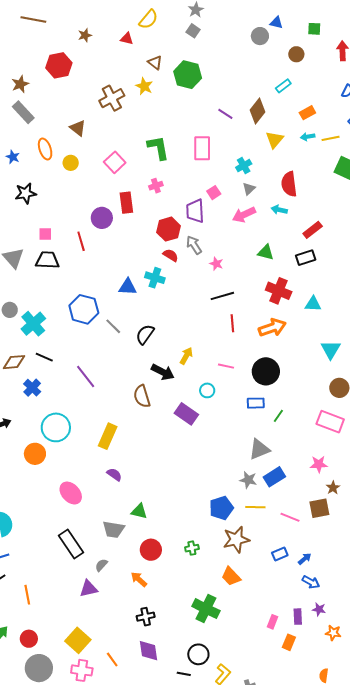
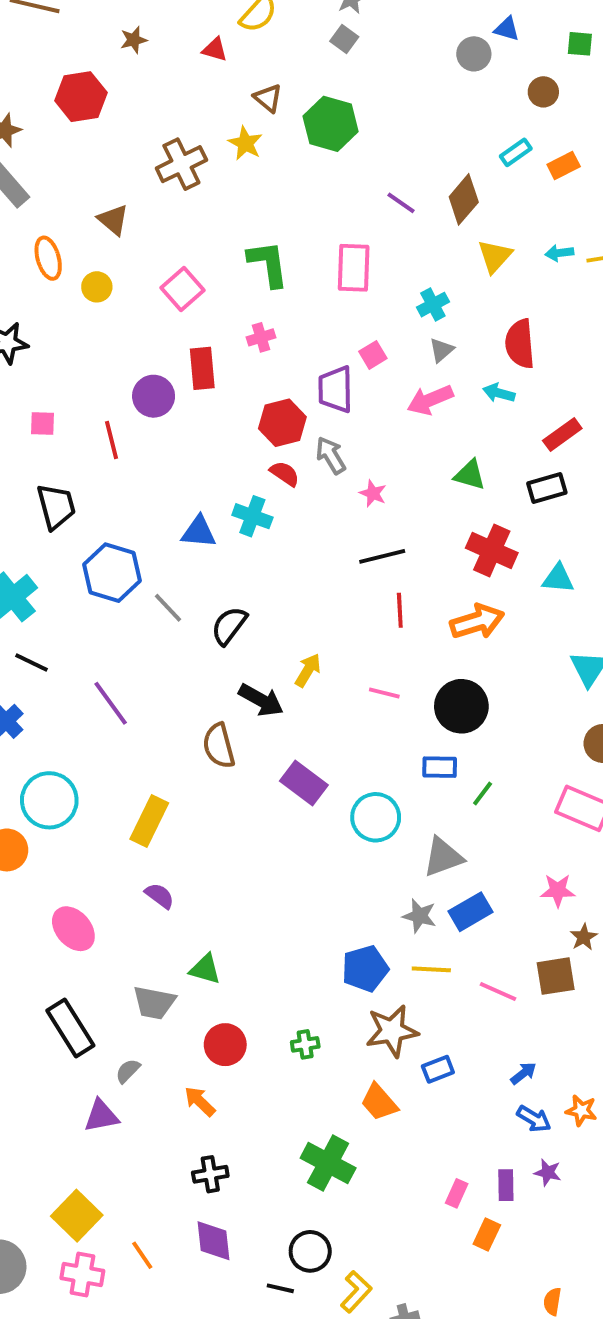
orange rectangle: (307, 113) -> (564, 166), moved
black trapezoid: (47, 260) -> (56, 506), moved, turned 70
cyan circle: (207, 390) -> (376, 817), moved, size x1.6
blue rectangle: (280, 554) -> (438, 1069), moved
orange star: (333, 633) -> (581, 1110), moved

